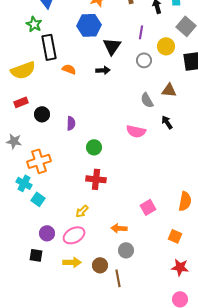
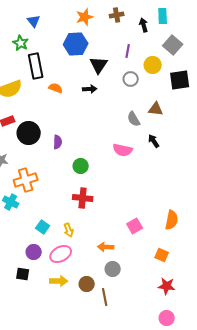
black circle: (42, 114) -> (29, 133), size x1.5
cyan square: (38, 199) -> (43, 227), moved
yellow arrow: (82, 211) -> (69, 230), turned -64

